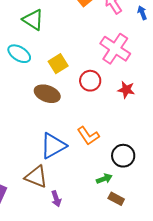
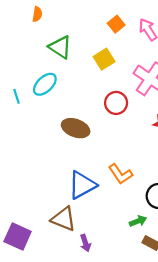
cyan ellipse: (19, 54) -> (45, 84), turned -75
yellow square: (58, 64) -> (104, 59), moved
red circle: (90, 81) -> (116, 103), moved

